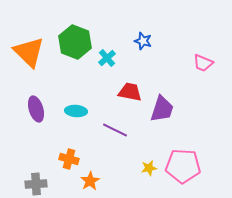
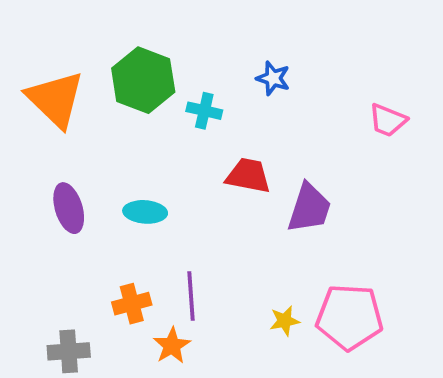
cyan cross: (107, 58) -> (204, 111), turned -36
purple line: (115, 130) -> (191, 296), moved, turned 60
orange cross: (69, 159) -> (132, 304), turned -30

